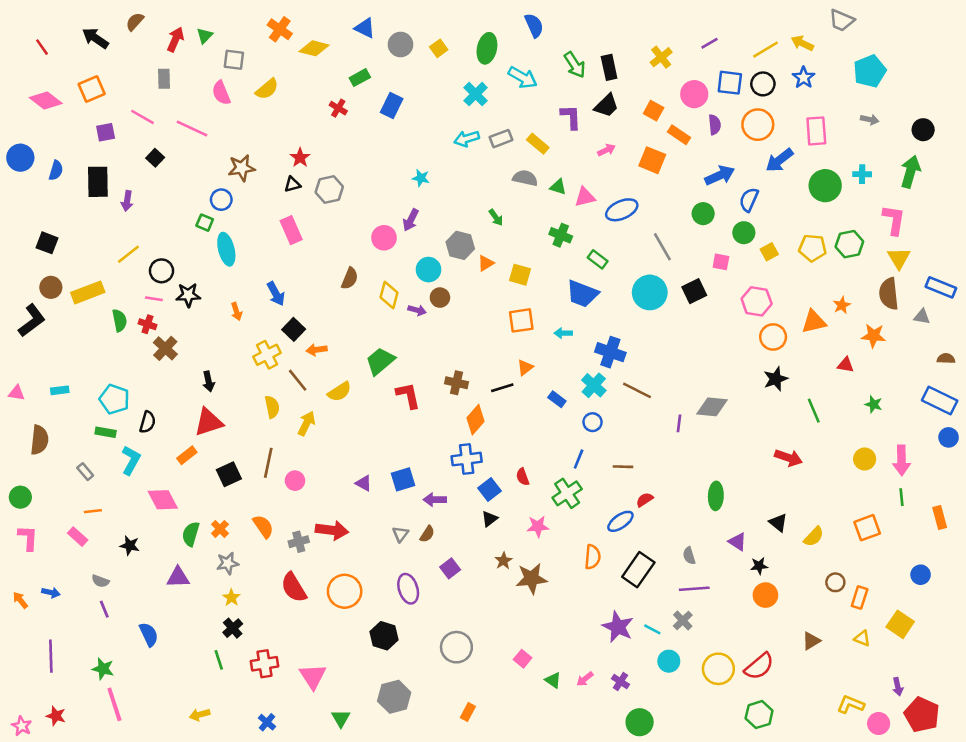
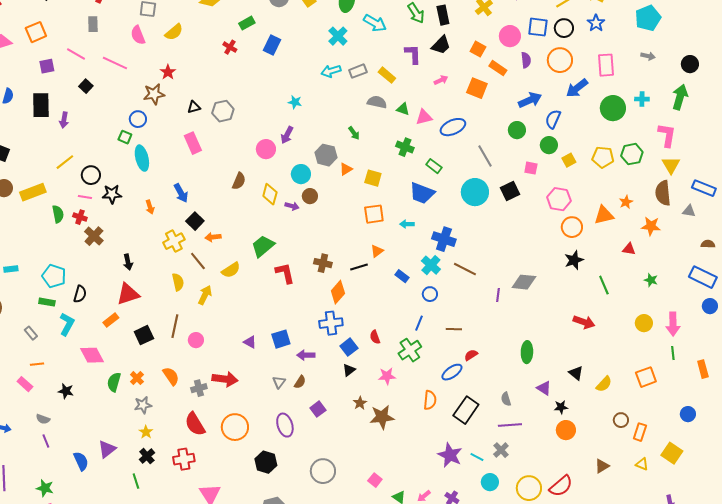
red star: (300, 158) -> (168, 72), moved
purple triangle: (178, 577) -> (107, 449), moved, turned -36
red cross: (264, 664) -> (184, 459), moved

